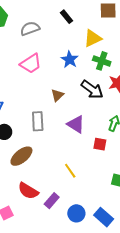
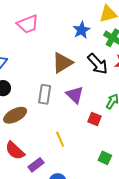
pink trapezoid: (31, 64) -> (28, 24), moved
brown triangle: (57, 95) -> (62, 63), size x1.6
gray rectangle: (38, 121) -> (45, 94), moved

